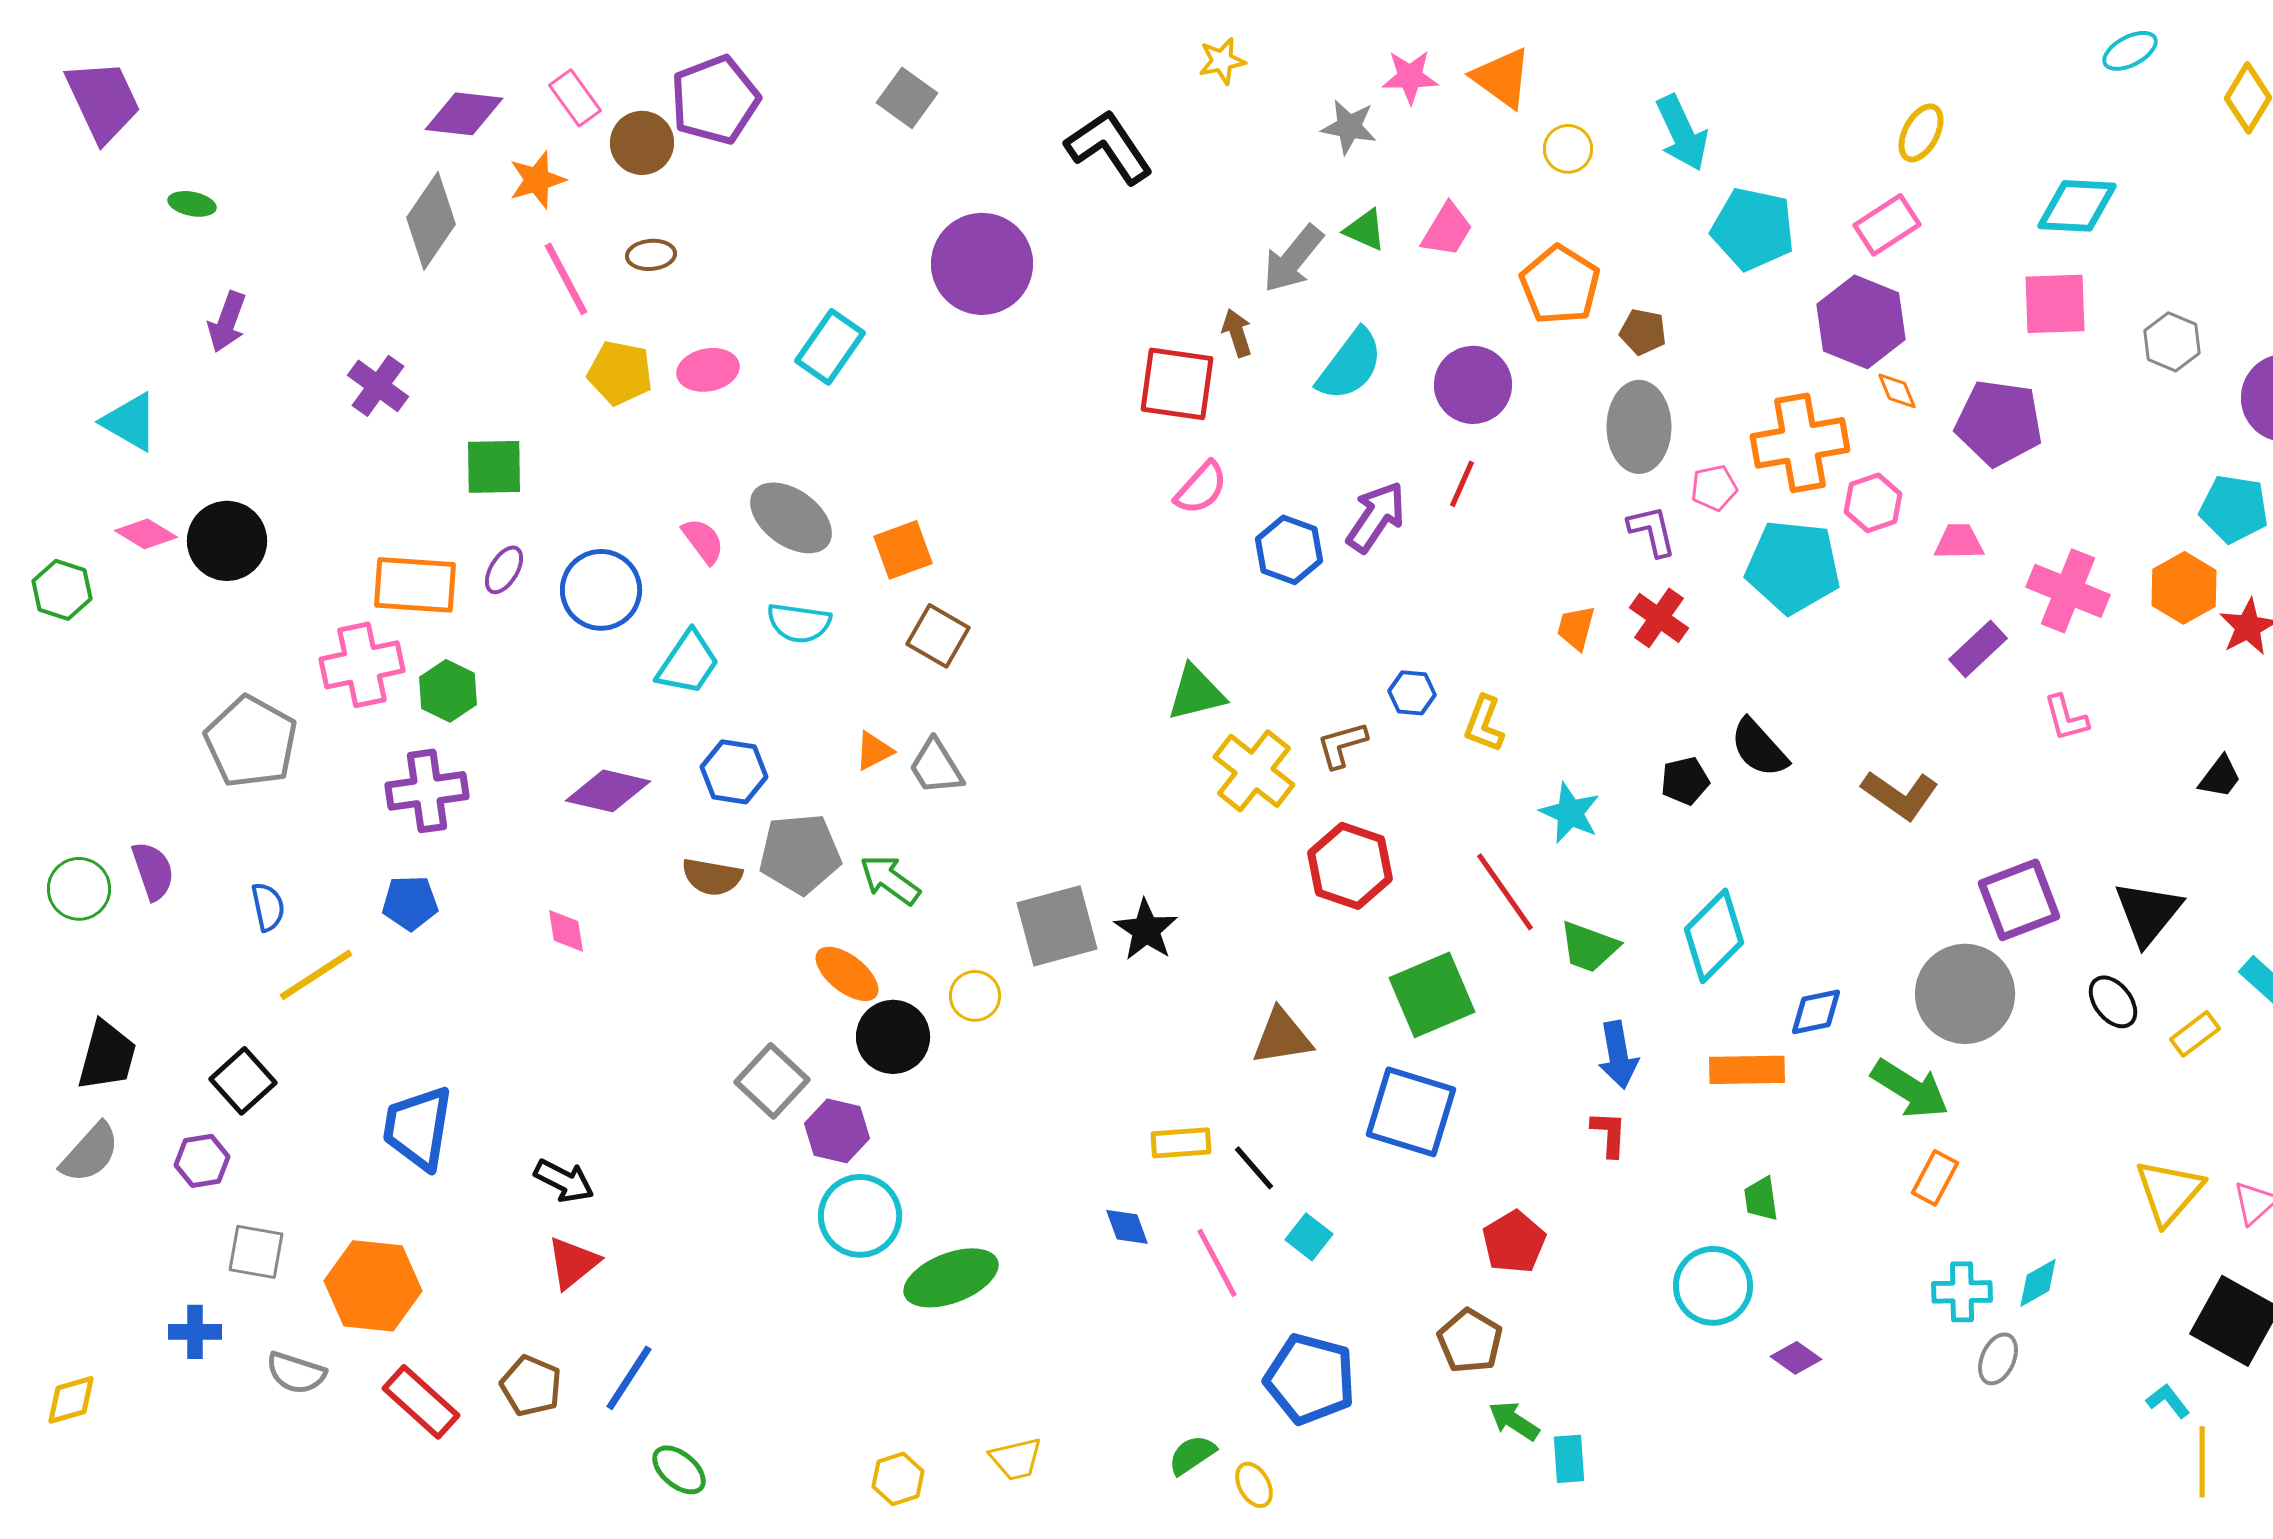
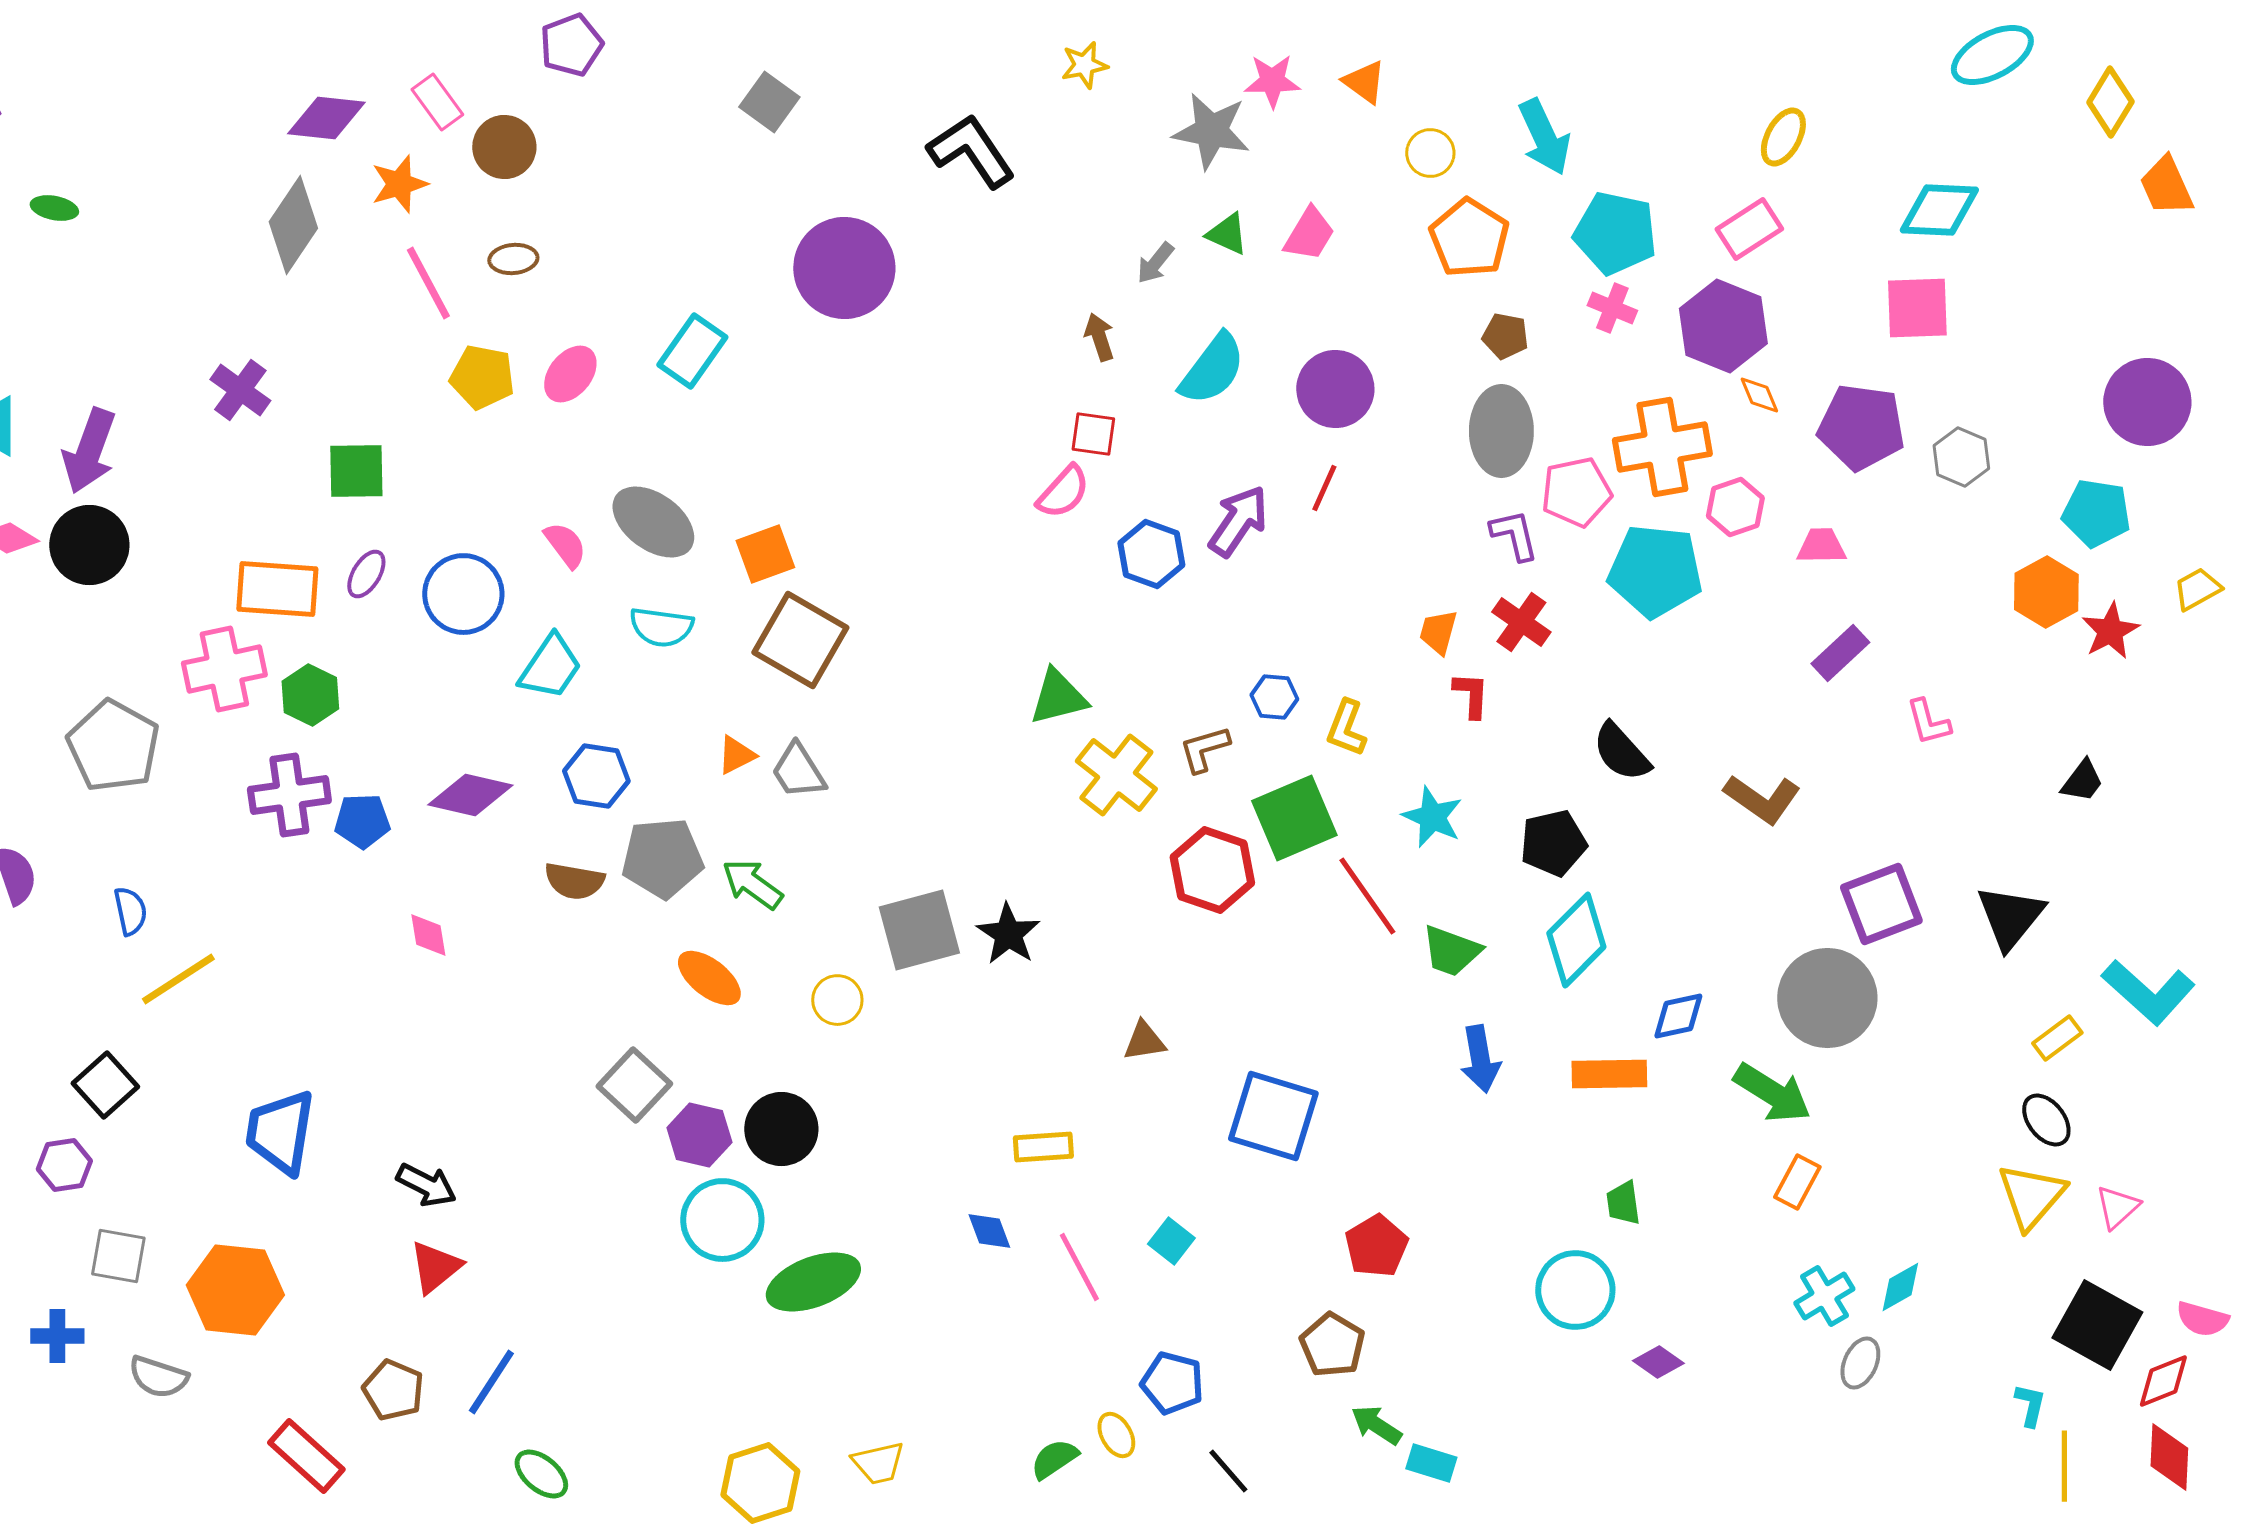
cyan ellipse: (2130, 51) -> (1992, 55), size x1.5
orange triangle: (1502, 78) -> (1364, 82), size x0.7
purple pentagon: (715, 100) -> (571, 45), moved, size x0.7
gray star: (1349, 127) -> (1211, 131), size x1.4
gray arrow: (1293, 259) -> (1155, 263), size x0.6
orange pentagon: (1560, 285) -> (1469, 238), moved
purple arrow: (227, 322) -> (89, 451), moved, size x1.4
gray hexagon: (2172, 342) -> (1961, 457), moved
pink ellipse: (708, 370) -> (570, 374), turned -40
red square: (1177, 384) -> (1093, 434), moved, size x0.6
pink pentagon: (1714, 488) -> (1576, 492), size x1.5
pink cross: (2068, 591) -> (1612, 308), moved, size x0.6
brown square: (938, 636) -> (800, 640), size x1.5
black pentagon: (1685, 781) -> (1553, 843), moved, size x1.4
blue pentagon: (410, 903) -> (362, 821), moved
green square: (1432, 995) -> (1294, 818), moved
black ellipse: (2113, 1002) -> (2046, 1120), moved
black circle: (893, 1037) -> (781, 1129), moved
brown triangle: (1282, 1037) -> (1144, 1041), size x0.7
red L-shape: (1609, 1134) -> (1471, 695), moved
black line: (1254, 1168) -> (1228, 1471), moved
cyan cross: (1962, 1292) -> (1824, 1296), turned -30
blue pentagon: (1310, 1379) -> (1172, 1383), size x0.7
cyan L-shape: (2168, 1401) -> (2030, 1405), turned 51
red rectangle: (421, 1402) -> (306, 1456), moved
cyan rectangle: (1569, 1459) -> (1431, 1463), turned -69
yellow hexagon: (898, 1479) -> (760, 1483), size x1.5
yellow ellipse: (1254, 1485) -> (1116, 1435), moved

